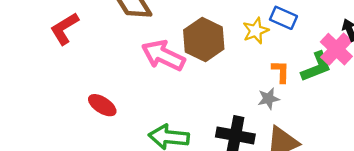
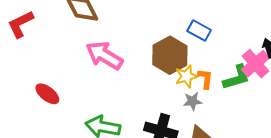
blue rectangle: (283, 18) -> (199, 31), moved
yellow star: (256, 31) -> (186, 76), moved
brown hexagon: (204, 39) -> (170, 55), moved

